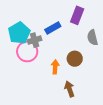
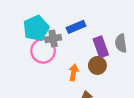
purple rectangle: (77, 15) -> (101, 47), moved, turned -48

